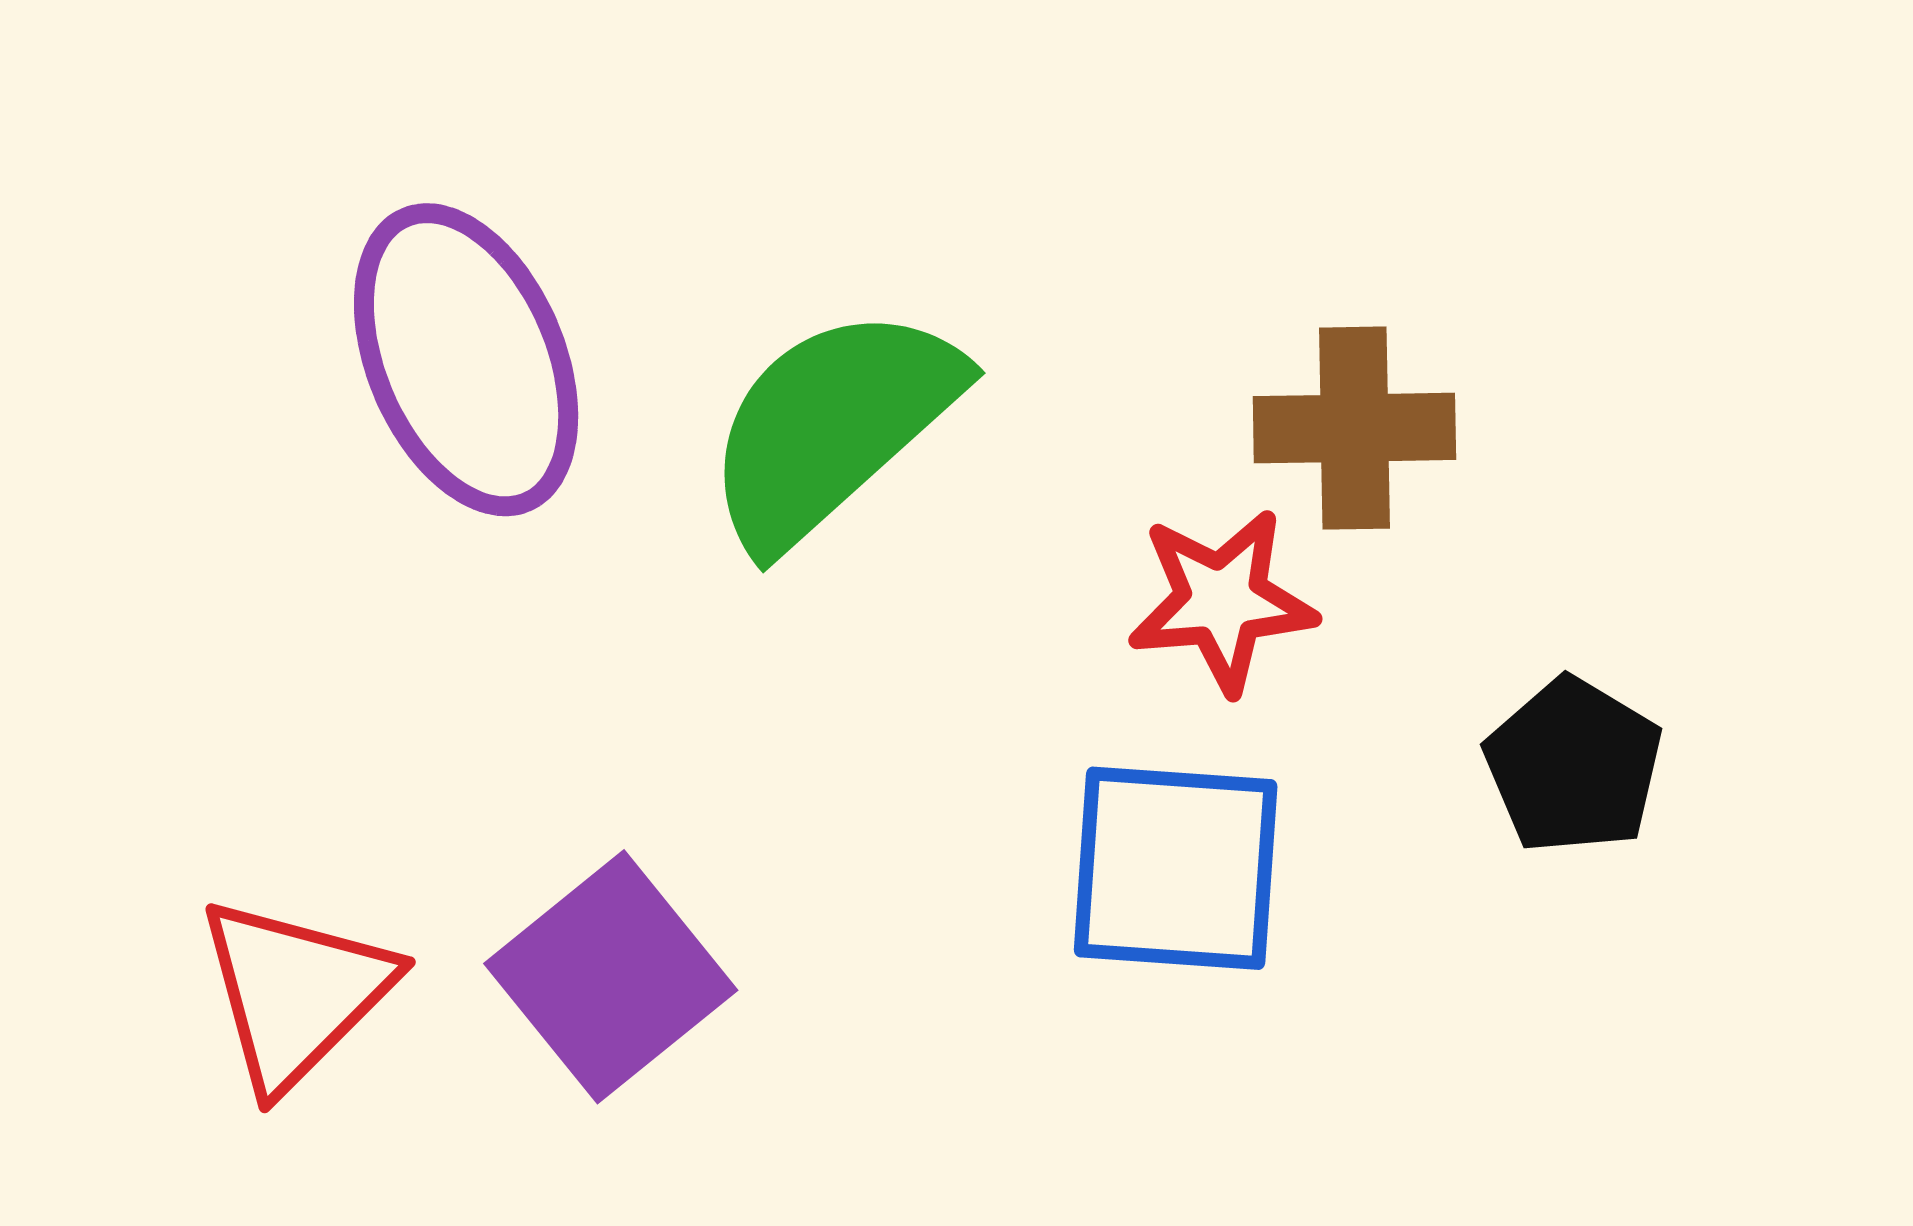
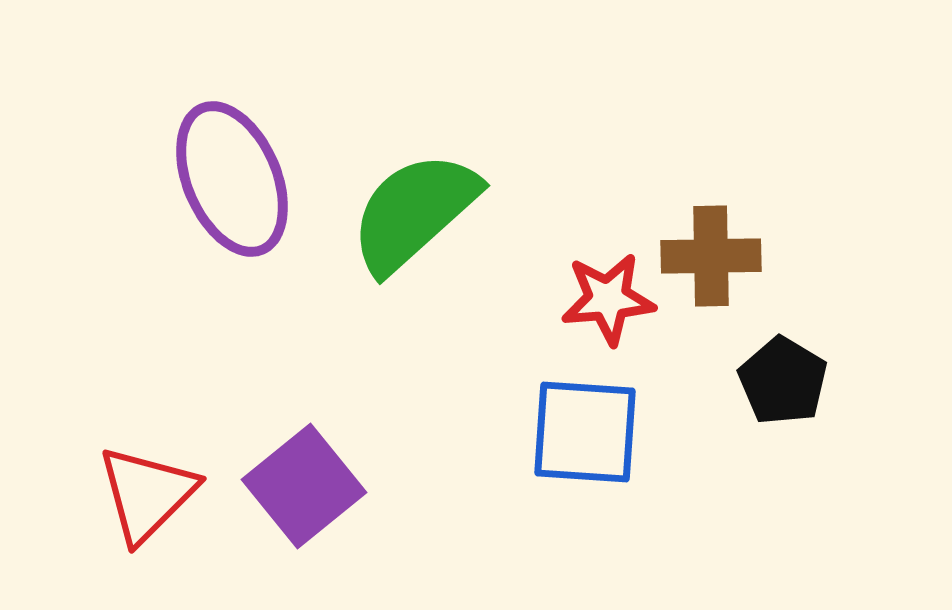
brown cross: (1354, 428) -> (711, 256), moved

